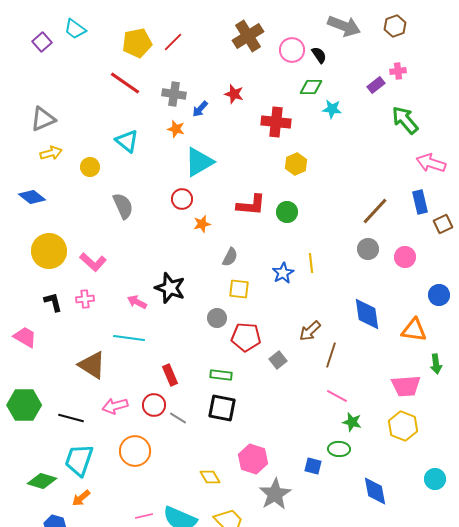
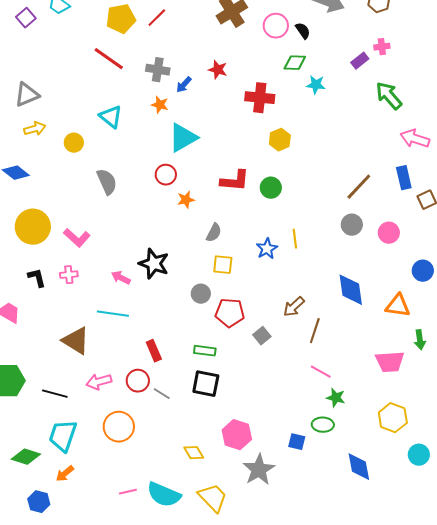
yellow hexagon: (403, 426) -> (393, 418), moved

